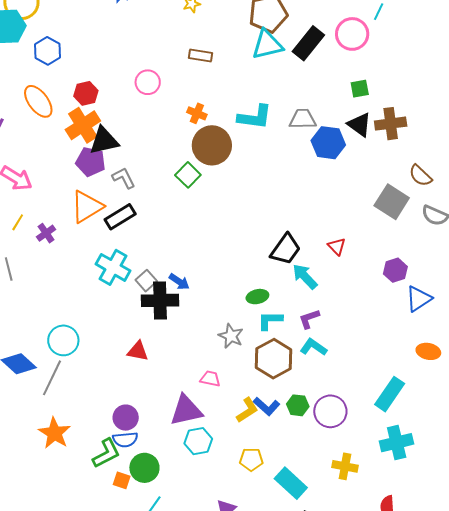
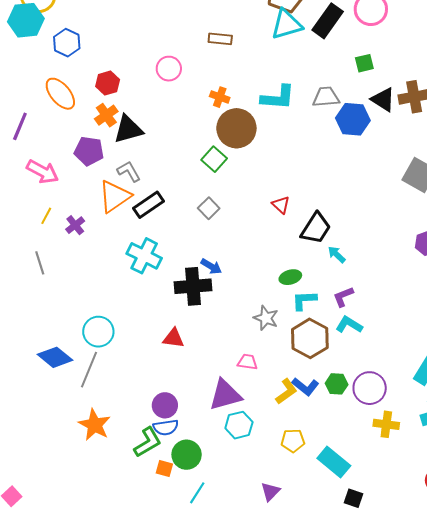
green square: (360, 89) -> (364, 63), moved
orange cross: (83, 125) -> (106, 115), size x0.7
purple pentagon: (91, 162) -> (89, 151), moved
gray L-shape: (124, 178) -> (129, 171), moved
red triangle: (337, 246) -> (281, 205), moved
cyan arrow: (305, 276) -> (337, 254), size x0.7
gray square: (146, 281) -> (209, 208), moved
yellow cross: (345, 466) -> (386, 424), moved

